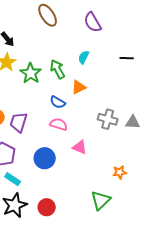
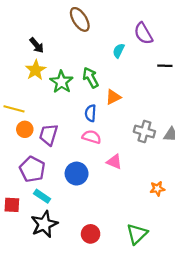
purple semicircle: (93, 22) -> (143, 33), moved
cyan semicircle: (84, 57) -> (119, 51), moved
blue semicircle: (58, 102) -> (91, 113), turned 63
green triangle: (101, 200) -> (137, 234), moved
red circle: (47, 207) -> (91, 234), moved

